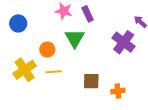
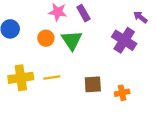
orange circle: (47, 50) -> (46, 38), moved
yellow cross: (25, 70) -> (21, 78), turned 30

